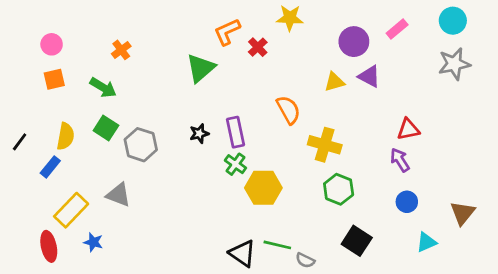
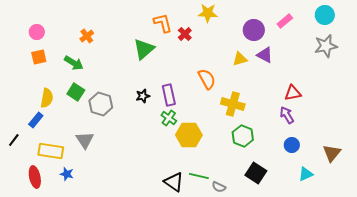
orange L-shape: (227, 32) -> (163, 23), turned 100
black line: (20, 142) -> (14, 140), moved
gray triangle: (118, 195) -> (85, 140), turned 36
yellow rectangle: (71, 210) -> (51, 151), turned 55

